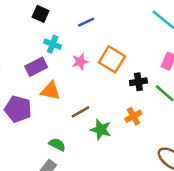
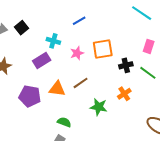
black square: (41, 14) -> (22, 28), moved, turned 32
orange square: (112, 59) -> (103, 49), turned -35
orange triangle: (50, 91) -> (57, 89), moved
brown line: (81, 112) -> (81, 83), moved

